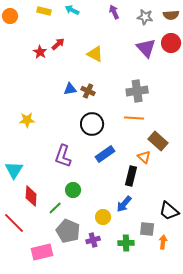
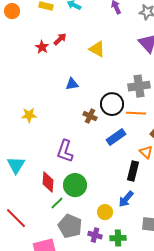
brown cross: (88, 91) -> (90, 116), moved
black circle: (92, 124) -> (112, 104), moved
blue rectangle: (105, 154) -> (116, 137), moved
green circle: (73, 190) -> (75, 185), size x1.5
red diamond: (31, 196) -> (48, 182), moved
purple cross: (93, 240) -> (95, 235), turned 32
green cross: (126, 243) -> (118, 238), moved

